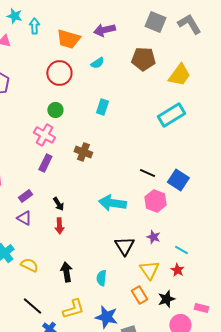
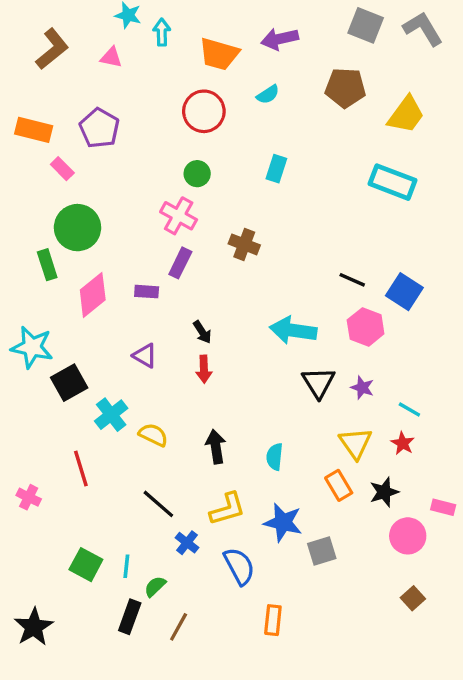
cyan rectangle: (171, 115) -> (393, 182), turned 52
purple rectangle: (25, 196) -> (147, 292), moved, turned 40
black triangle: (124, 246) -> (318, 383), moved

